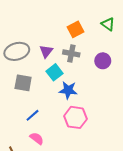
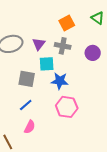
cyan square: (55, 72) -> (47, 64), turned 35
gray square: (23, 83) -> (27, 79), moved
pink semicircle: (37, 138) -> (30, 127), turned 80

